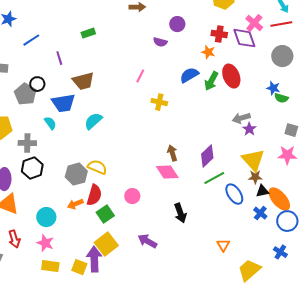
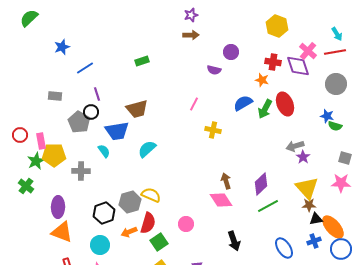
purple line: (59, 58) -> (97, 94), moved
black hexagon: (32, 168) -> (104, 213), moved
blue ellipse: (234, 194) -> (284, 248), moved
blue cross: (260, 213) -> (314, 241), turned 32

